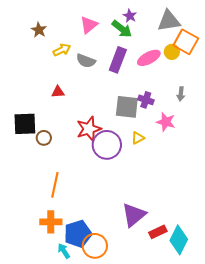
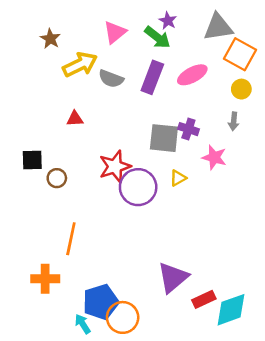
yellow arrow: (62, 50) -> (80, 65), size x1.5
yellow circle: (172, 52) -> (241, 89), moved
black square: (25, 124) -> (32, 160), size x0.7
orange cross: (51, 222) -> (45, 279), moved
cyan diamond: (179, 240) -> (231, 310), turned 44

